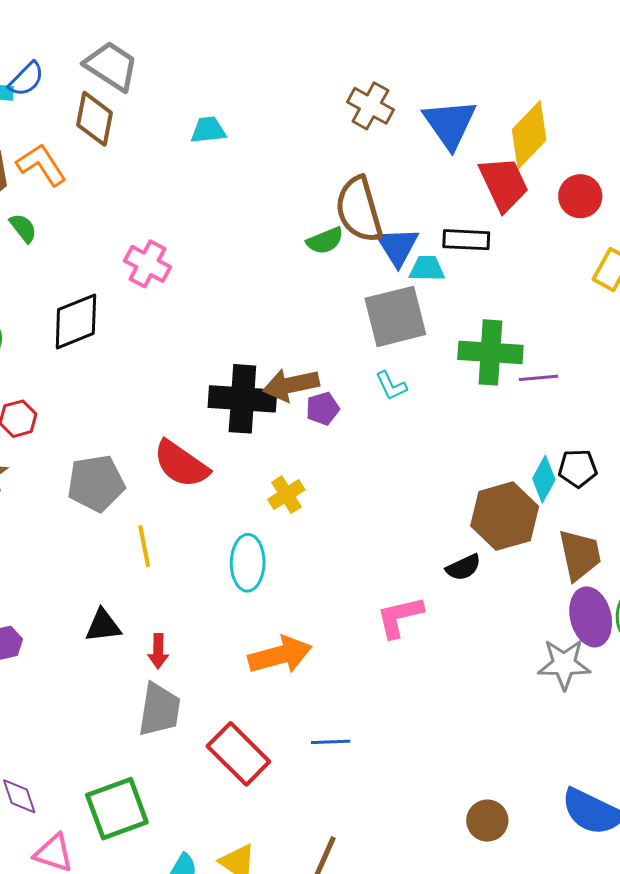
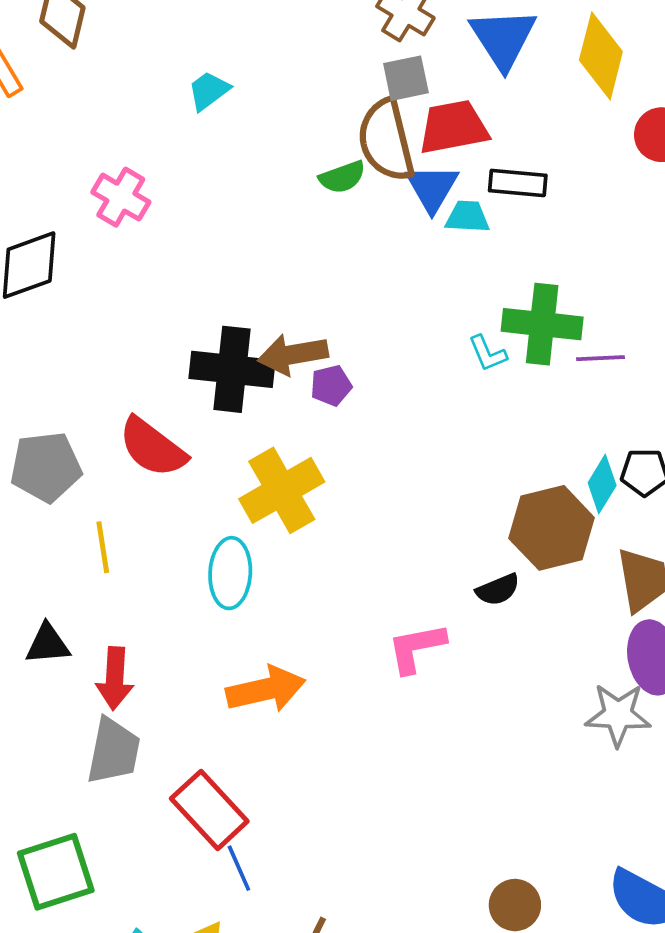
cyan trapezoid: (208, 130) -> (209, 91), moved, turned -33
yellow diamond: (529, 135) -> (601, 56), turned -32
red trapezoid: (504, 184) -> (453, 127), moved, turned -78
gray square: (395, 316) -> (406, 78), moved, size x0.6
cyan L-shape: (391, 386) -> (488, 353), moved
yellow cross: (286, 495) -> (282, 490), size x1.8
red arrow: (158, 651) -> (115, 678), size x1.4
blue line: (331, 742) -> (239, 868), moved, turned 66

